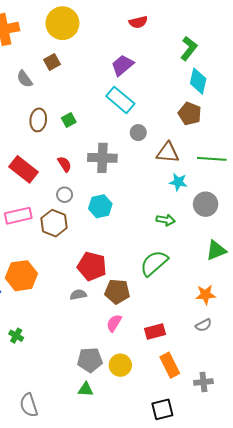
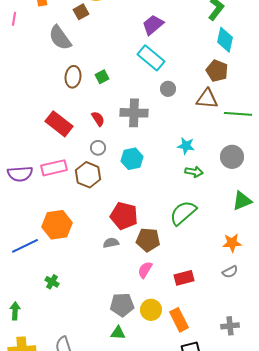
brown square: (52, 62) -> (81, 12), moved
gray semicircle: (25, 79) -> (60, 38), size x1.5
brown triangle: (168, 153) -> (207, 99), moved
cyan star: (178, 182) -> (186, 146), moved
orange rectangle: (170, 365) -> (179, 320), moved

